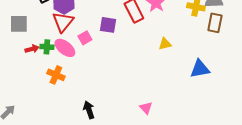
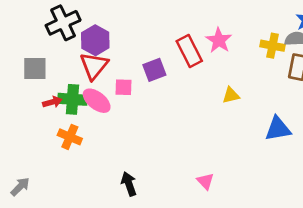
purple square: (108, 25) -> (154, 70), turned -30
pink square: (85, 38) -> (123, 87), turned 32
green cross: (47, 47) -> (72, 99), size x1.5
orange cross: (56, 75) -> (70, 137), moved

